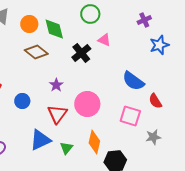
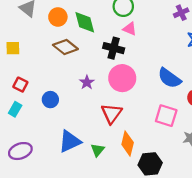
pink triangle: (104, 40) -> (130, 29), moved
black cross: (81, 53) -> (114, 48), turned -36
pink circle: (87, 104) -> (122, 78), moved
red triangle: (57, 114) -> (112, 113), moved

